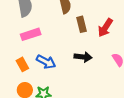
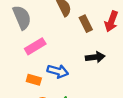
orange rectangle: (22, 64) -> (34, 80), turned -32

